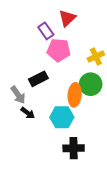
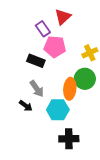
black rectangle: (38, 79) -> (36, 61), moved, turned 48
gray arrow: (18, 95) -> (37, 89), moved

